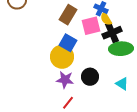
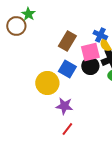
yellow circle: (62, 57) -> (47, 83), moved
black circle: (90, 77) -> (90, 66), moved

